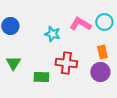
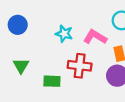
pink L-shape: (80, 24) -> (95, 37), moved

